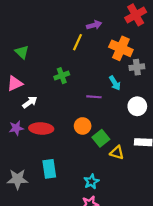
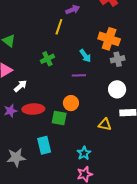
orange cross: (121, 48) -> (109, 39), moved
gray cross: (137, 67) -> (118, 59), moved
cyan arrow: (115, 83) -> (85, 56), moved
white circle: (137, 106) -> (117, 89), moved
green square: (101, 138) -> (59, 118), moved, turned -35

